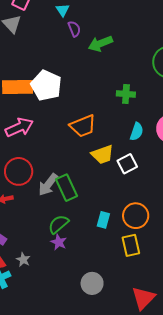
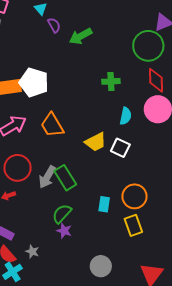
orange trapezoid: (83, 126) -> (52, 125), moved, turned 88
white square: (127, 164) -> (120, 148), turned -30

